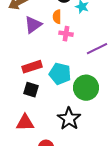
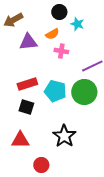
orange semicircle: (57, 17) -> (52, 34), turned -120
purple triangle: (33, 25) -> (28, 42), turned 30
green circle: (86, 88) -> (84, 92), moved

